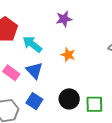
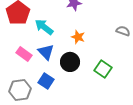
black circle: (69, 99) -> (70, 62), moved
green square: (94, 104) -> (103, 69), moved, turned 36

